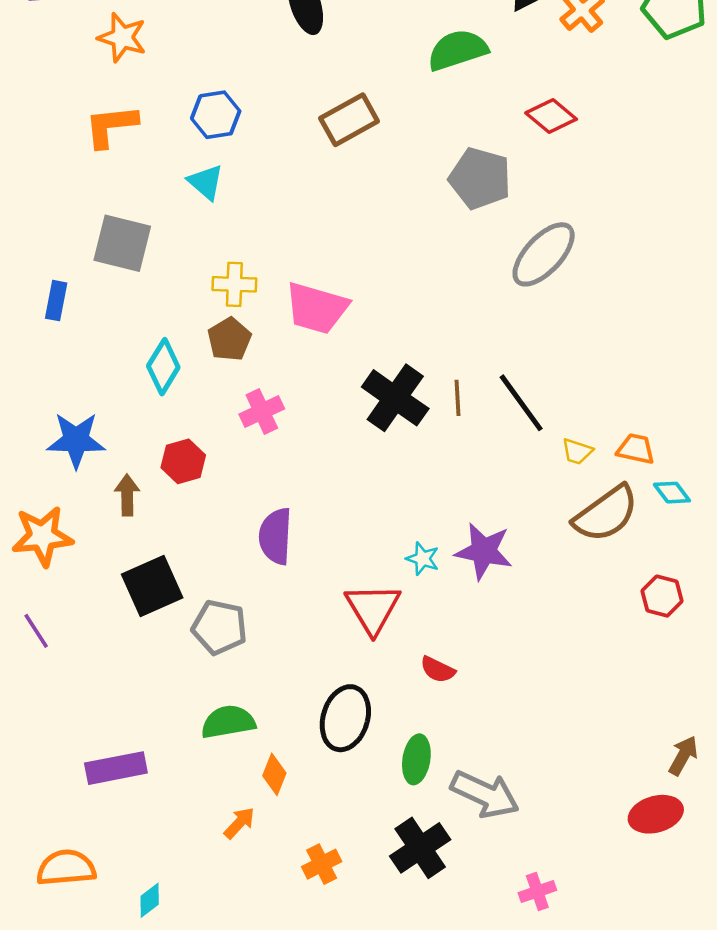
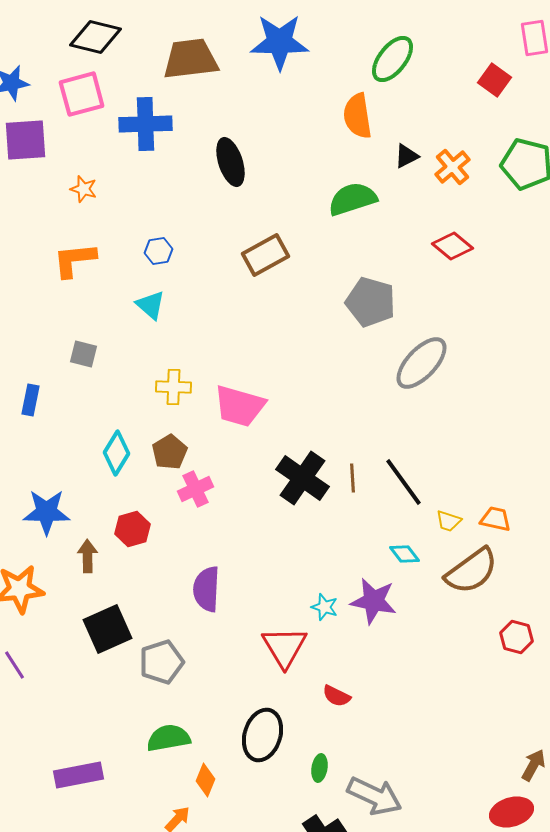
orange star: (122, 38) -> (84, 189), size x0.7
blue hexagon: (216, 115) -> (158, 251), size x0.7
red diamond: (551, 116) -> (452, 246), moved
gray square: (122, 243) -> (84, 354), size x0.6
brown pentagon: (229, 339) -> (170, 452), moved
cyan diamond: (672, 493) -> (404, 554), moved
gray pentagon: (219, 627) -> (162, 662), turned -30
green ellipse: (416, 759) -> (320, 768), size x0.7

